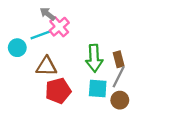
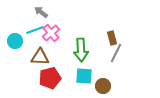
pink cross: (59, 27) -> (51, 33), moved
brown rectangle: (119, 59) -> (112, 38), moved
gray line: (119, 77) -> (116, 53), moved

